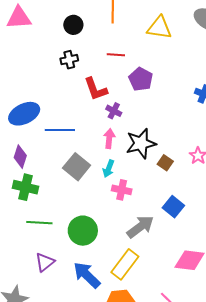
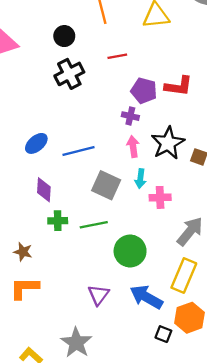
black cross: (69, 60) -> (69, 74), size x1.5
purple pentagon: (141, 79) -> (144, 91), moved
red L-shape: (96, 89) -> (179, 86), moved, turned -48
blue ellipse: (24, 114) -> (36, 143), size x0.7
green cross: (25, 187) -> (58, 221), size x0.7
green line: (39, 223) -> (94, 225), moved

